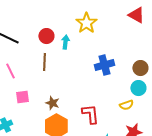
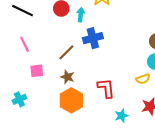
brown line: (44, 62) -> (66, 52), moved, turned 42
blue cross: (104, 65) -> (93, 38), moved

